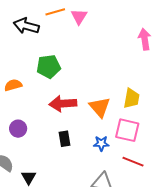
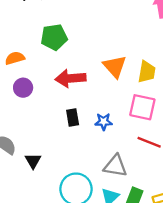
orange triangle: (100, 107) -> (115, 67), moved
purple circle: (18, 129) -> (23, 88), moved
blue star: (101, 143) -> (104, 122), moved

